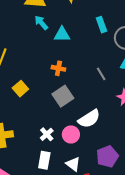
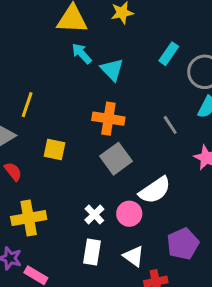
cyan rectangle: (102, 25) -> (169, 54), turned 56
cyan triangle: (62, 34) -> (112, 70), turned 48
orange cross: (58, 68) -> (108, 119), size x1.5
yellow square: (20, 89) -> (54, 149), turned -35

